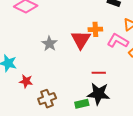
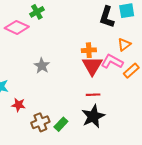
red triangle: (81, 40) -> (92, 66), moved
black star: (98, 94) -> (93, 116), turned -30
green rectangle: (82, 104) -> (61, 124), moved, turned -32

